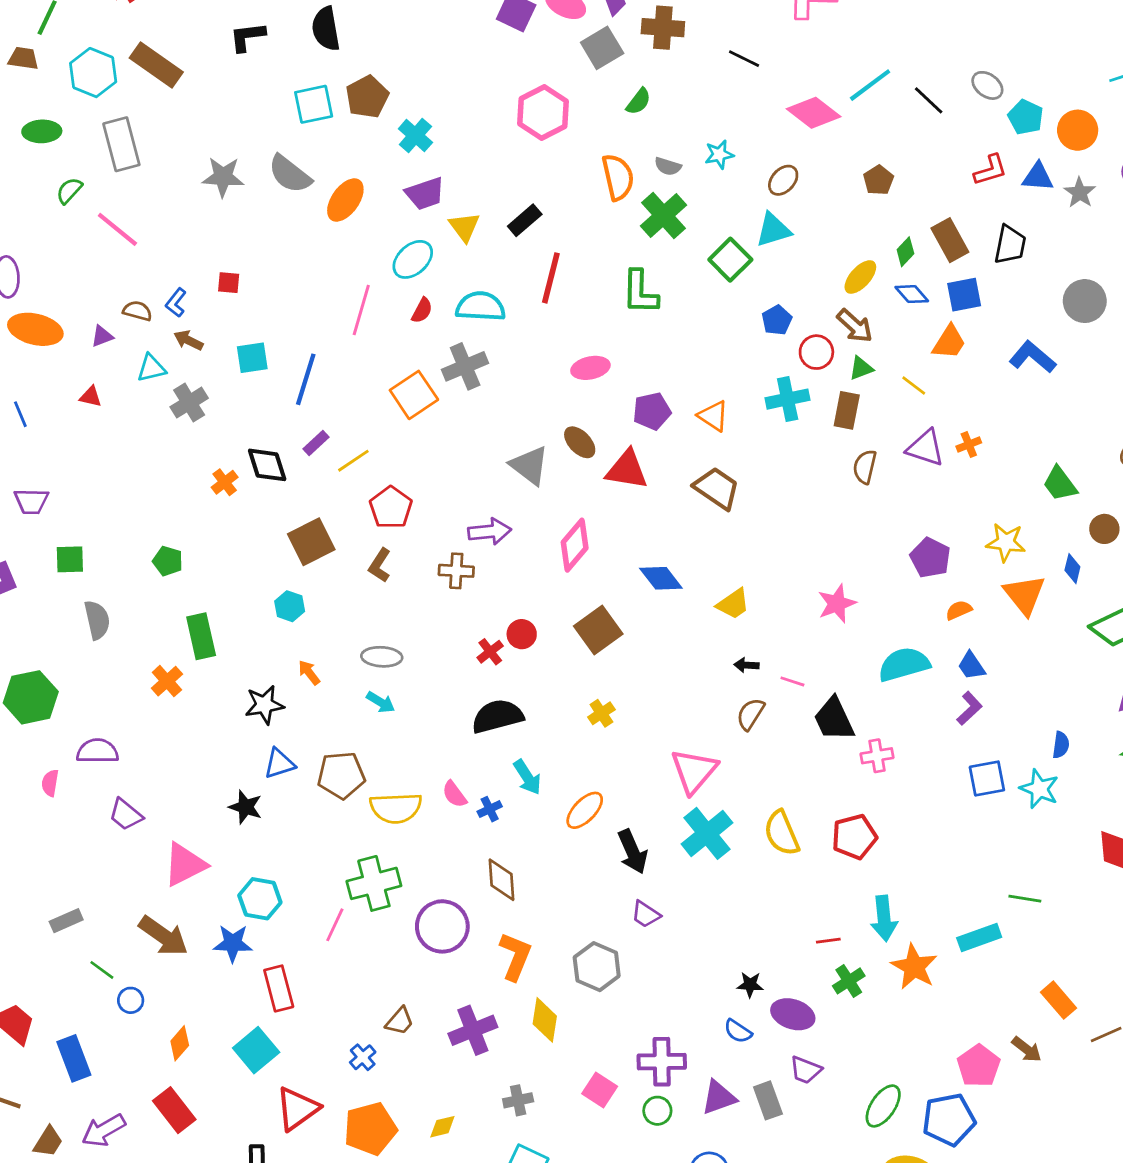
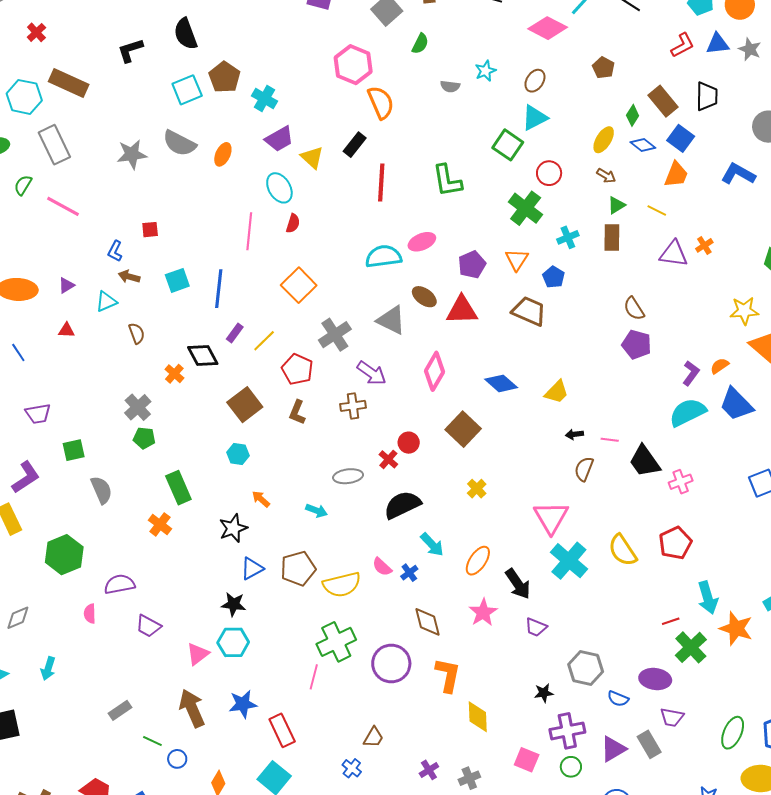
orange semicircle: (618, 177) -> (381, 102), moved
orange ellipse: (345, 200) -> (223, 154), size x0.7
green cross: (664, 215) -> (526, 208), moved
cyan ellipse: (413, 259) -> (279, 188), turned -68
blue square: (964, 295) -> (681, 138), turned -32
cyan semicircle: (481, 306) -> (383, 256), moved
brown semicircle: (137, 311) -> (137, 333), moved, turned 65
blue pentagon: (777, 320) -> (554, 277), moved
brown arrow: (855, 326) -> (606, 176), size x0.7
red circle: (816, 352) -> (549, 173), moved
gray cross: (465, 366) -> (335, 335), moved
cyan cross: (788, 399) -> (568, 237), size x0.7
gray cross: (189, 403) -> (138, 407), moved
orange triangle: (713, 416) -> (517, 260), turned 40
brown semicircle: (865, 467) -> (634, 309), moved, turned -35
purple arrow: (490, 531) -> (372, 373), turned 52
purple pentagon: (930, 558) -> (637, 344), moved
pink star: (837, 604) -> (483, 612), moved
gray ellipse: (382, 657) -> (348, 476), moved
blue trapezoid: (971, 666) -> (736, 404), size x1.6
purple L-shape: (969, 708) -> (691, 373), moved
pink triangle: (185, 864) -> (198, 654), size x0.7
cyan hexagon: (260, 899) -> (233, 642), moved
brown arrow: (163, 936) -> (192, 708), turned -138
gray hexagon: (597, 967) -> (586, 668), moved
green cross: (849, 981) -> (691, 647), size x1.4
black star: (750, 985) -> (544, 693), moved
purple cross: (473, 1030) -> (429, 770), moved, size x0.6

